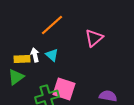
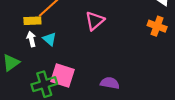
yellow rectangle: (22, 59) -> (32, 21), moved

